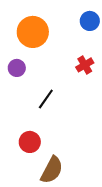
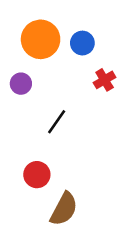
blue circle: (90, 21) -> (82, 43), moved

